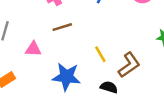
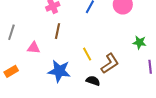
brown line: (62, 27) -> (57, 31), turned -63

